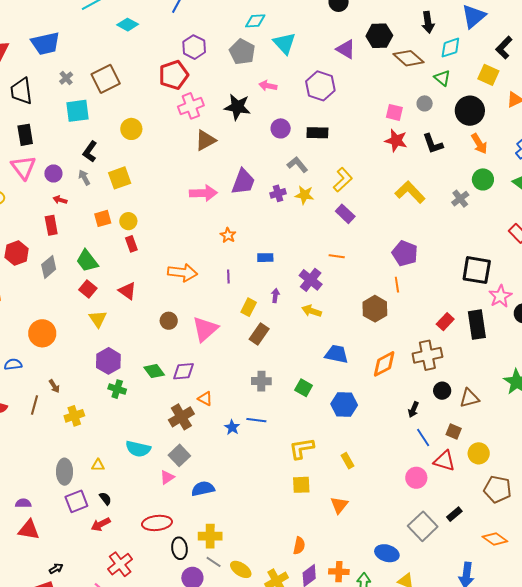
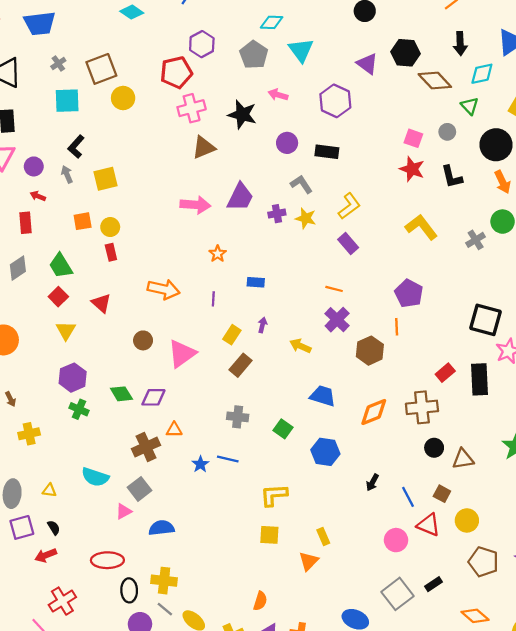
yellow circle: (131, 129) -> (123, 98), moved
purple cross: (311, 280) -> (337, 320), moved
orange triangle: (205, 399) -> (174, 430), turned -35
black arrow: (413, 410) -> (372, 482), moved
yellow rectangle: (347, 461) -> (323, 537), moved

